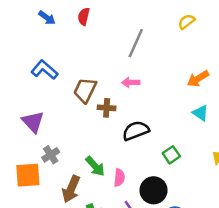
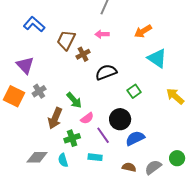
orange arrow: (198, 79) -> (143, 31), moved
brown cross: (107, 108) -> (83, 54), turned -32
cyan triangle: (200, 113) -> (157, 58), size x1.5
orange square: (28, 175) -> (14, 96), moved, turned 30
pink semicircle: (119, 178) -> (87, 118), moved, turned 48

